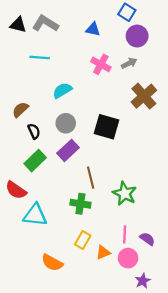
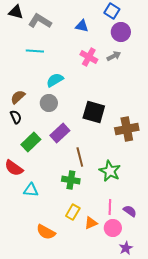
black triangle: (18, 25) -> (16, 12), moved
brown cross: (144, 96) -> (127, 129), moved, turned 30
gray circle: (66, 123) -> (49, 103), moved
black semicircle: (34, 131) -> (16, 117), moved
cyan triangle: (35, 215) -> (31, 190), size x0.7

